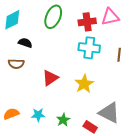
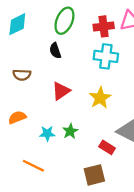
black semicircle: (25, 43) -> (55, 51), moved, turned -128
orange semicircle: (11, 114) -> (17, 117), moved
green star: (63, 120) -> (70, 131), moved

